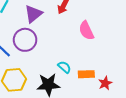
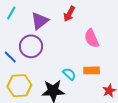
orange rectangle: (86, 74) -> (92, 70), moved

